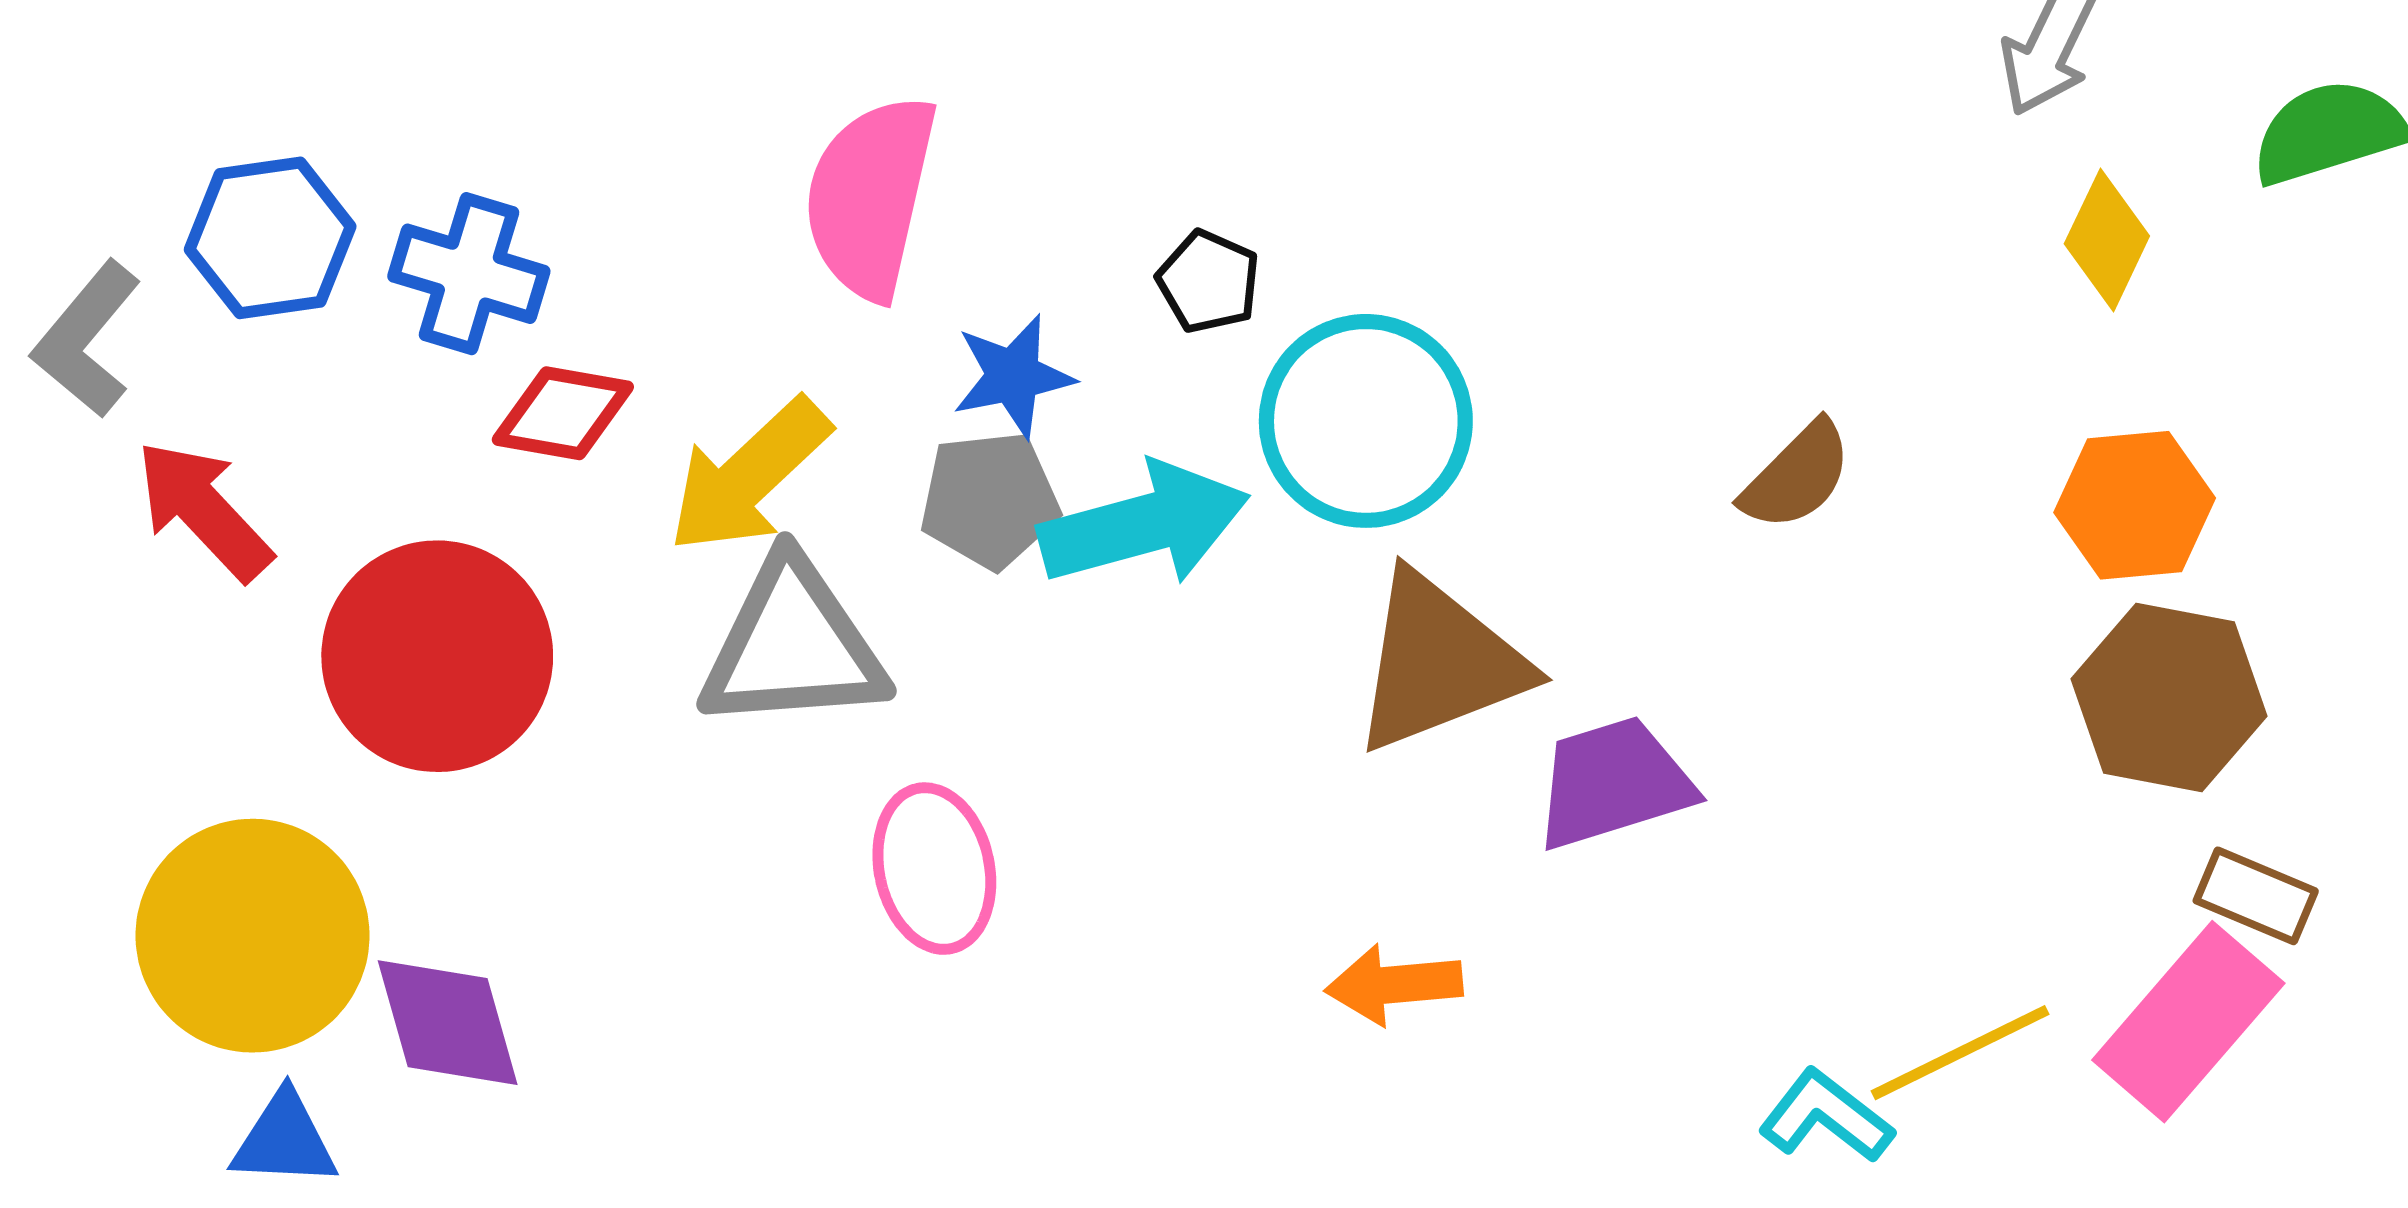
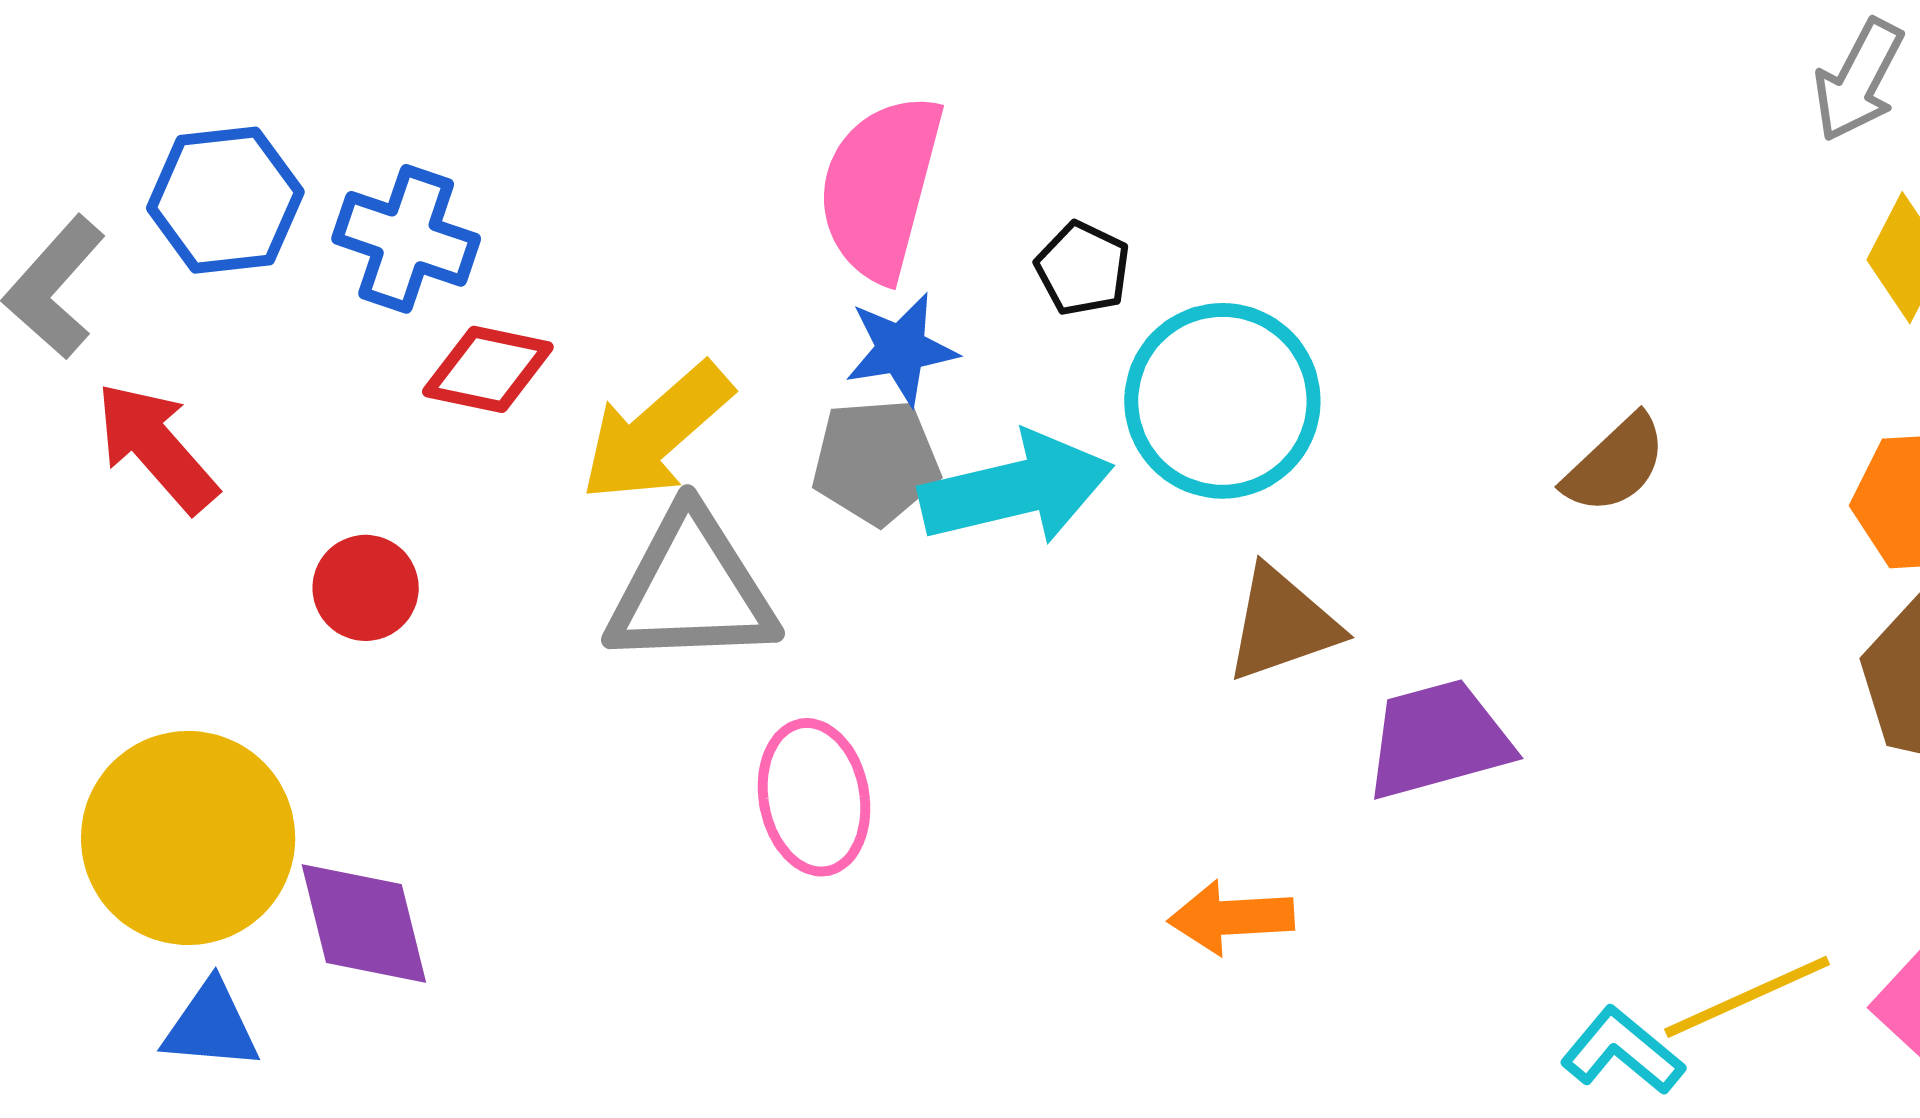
pink semicircle: (870, 197) -> (881, 187), moved
red circle: (437, 656) -> (366, 588), size x0.5
brown triangle: (1439, 663) -> (1282, 624), size x0.7

